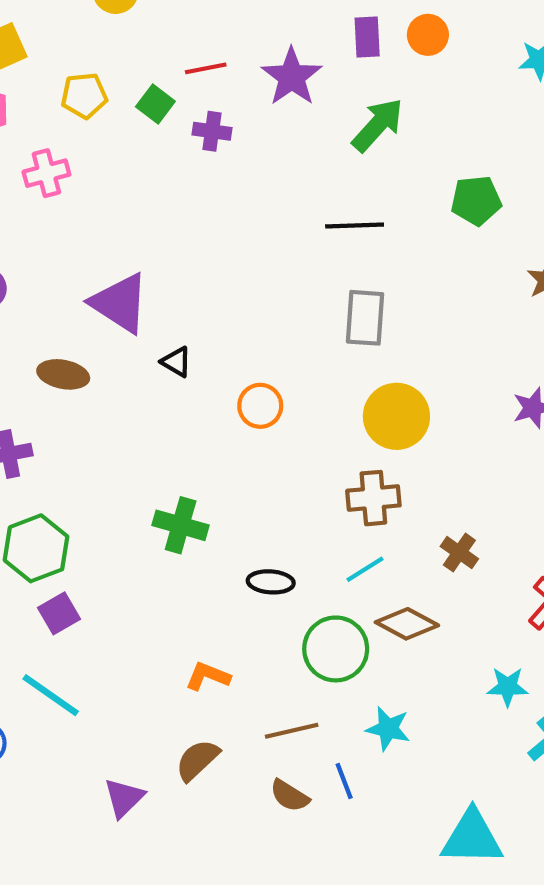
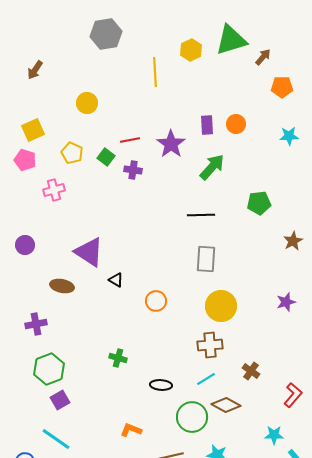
yellow pentagon: (84, 96) -> (72, 153), turned 30
green cross: (181, 525) -> (118, 358), size x0.7

